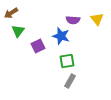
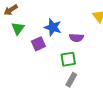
purple semicircle: (73, 20) -> (76, 38), moved
blue star: (61, 36) -> (53, 27), moved

